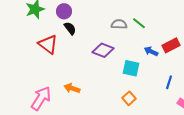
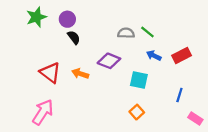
red triangle: (48, 44) -> (50, 73), moved
blue arrow: (151, 51) -> (154, 55), moved
orange arrow: (72, 88) -> (80, 74), moved

